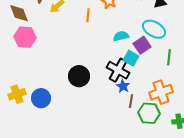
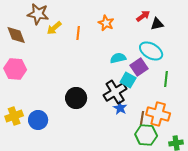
orange line: (88, 15) -> (78, 33), moved
pink hexagon: (25, 37) -> (15, 69), moved
black cross: (118, 70) -> (115, 92), turned 30
orange cross: (161, 92) -> (158, 114), turned 35
brown line: (131, 101) -> (142, 118), moved

